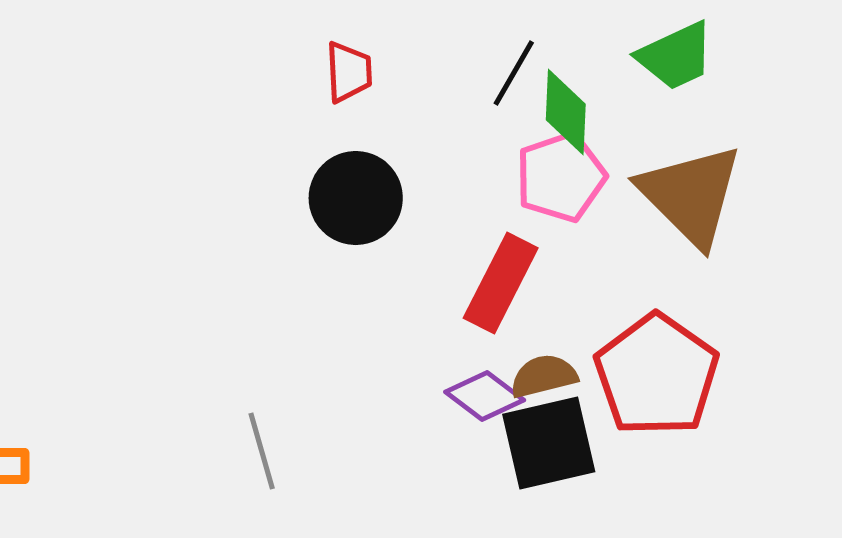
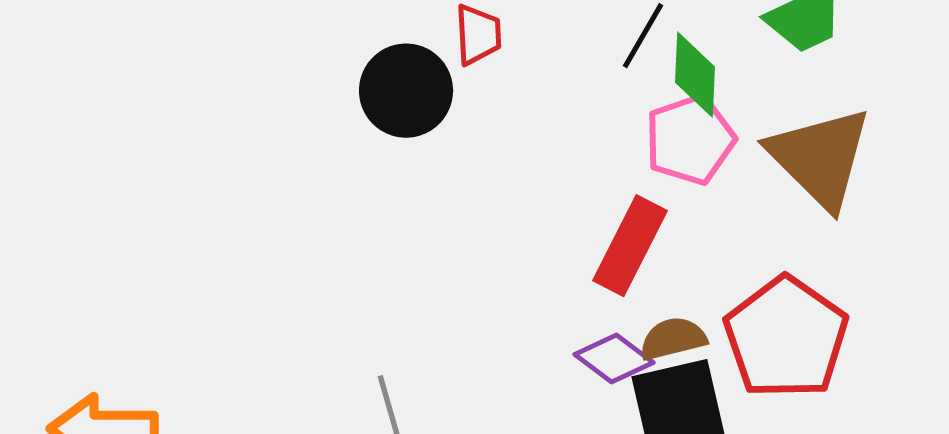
black circle: (356, 198) -> (406, 91), moved

